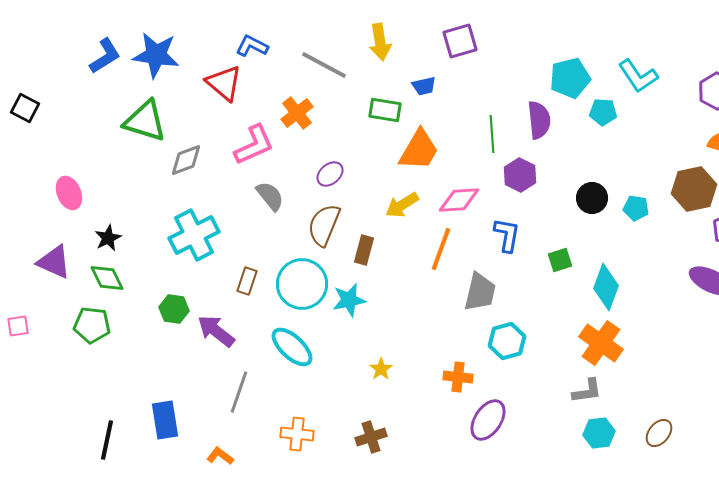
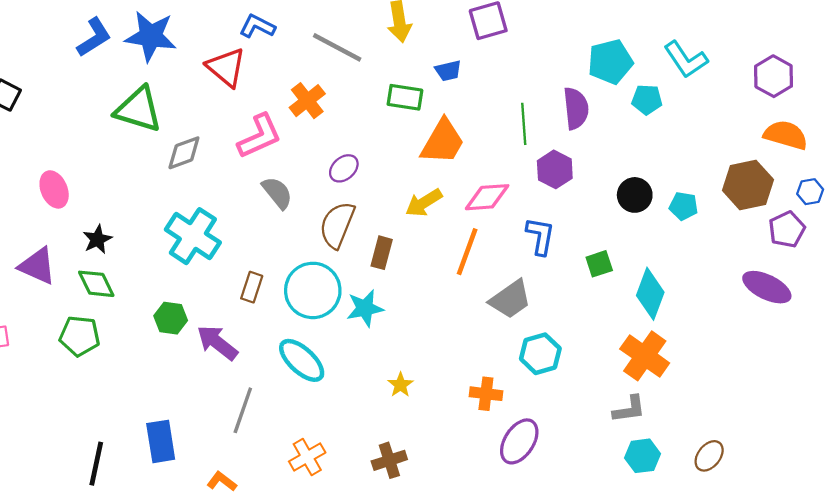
cyan cross: (194, 235) -> (193, 236), turned -30
gray trapezoid: (480, 292) -> (510, 299), turned 42
orange cross: (297, 434) -> (307, 457), turned -36

